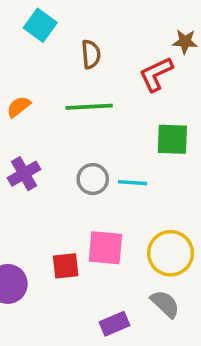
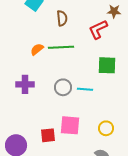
orange semicircle: (19, 107) -> (37, 49), moved
purple cross: (24, 174) -> (25, 84), turned 30
yellow circle: (171, 253) -> (106, 128), size x0.6

